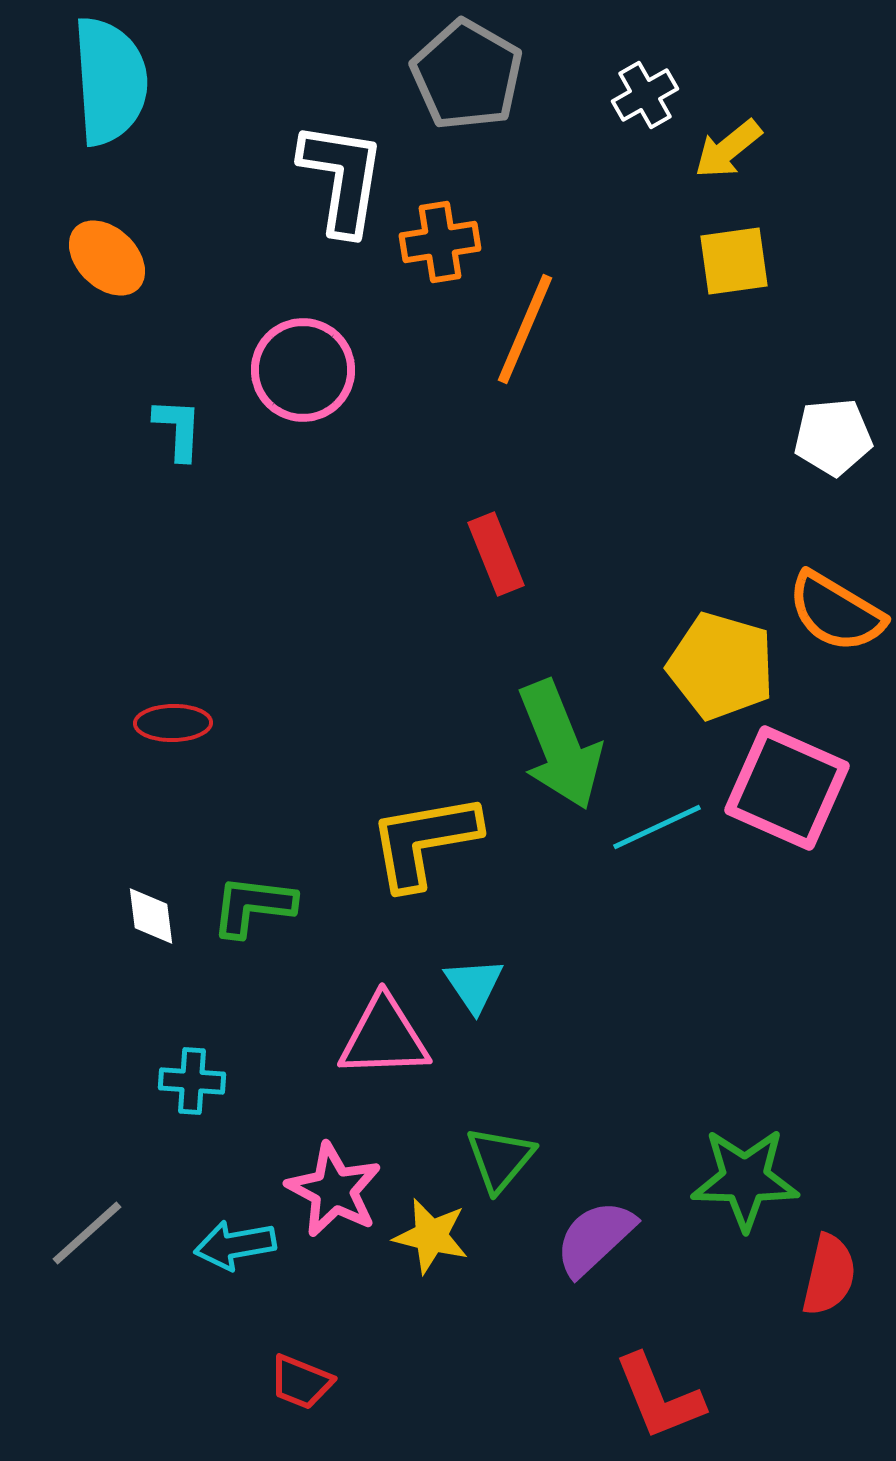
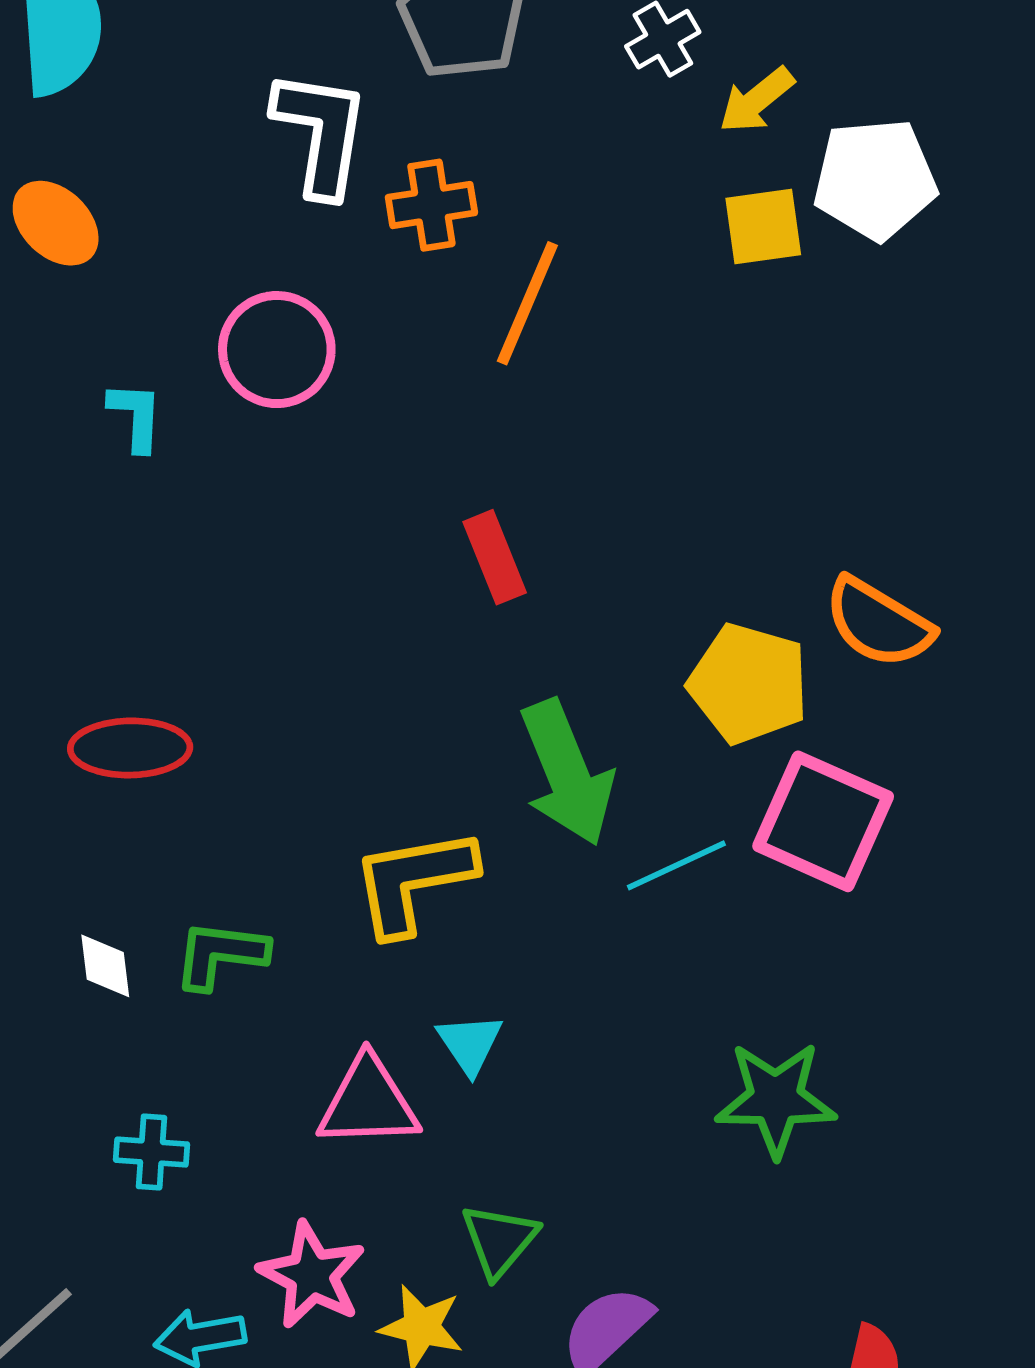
white pentagon: (833, 437) -> (875, 179), moved, size x1.4
red ellipse: (173, 723) -> (130, 748), size x1.4
green star: (745, 1179) -> (776, 1099), moved

